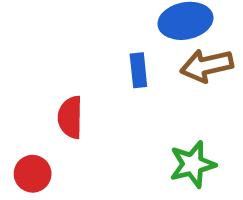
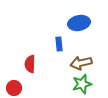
brown arrow: (207, 66) -> (81, 63), moved

